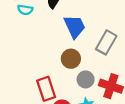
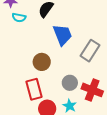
brown circle: (71, 59) -> (42, 62), moved

